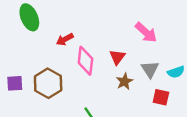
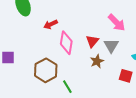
gray triangle: (150, 69) -> (111, 46), moved
brown hexagon: (48, 83) -> (46, 70), moved

